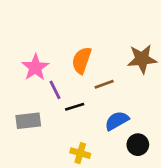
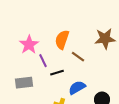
brown line: (104, 84) -> (78, 57), turned 56
blue semicircle: (117, 121) -> (77, 88), moved

